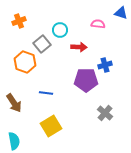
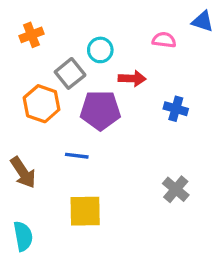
blue cross: (105, 65) -> (176, 109), turned 32
purple pentagon: (86, 80) -> (100, 110), moved
yellow square: (51, 126) -> (85, 211), turned 30

